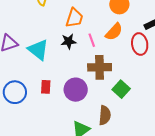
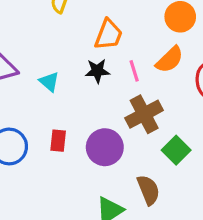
cyan triangle: (38, 50) -> (49, 82), size x0.6
brown cross: (100, 67) -> (144, 114), turned -30
brown semicircle: (105, 115) -> (148, 190), turned -30

